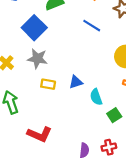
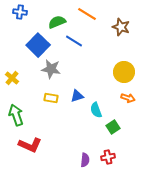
blue line: (92, 26) -> (74, 41), moved
gray star: (37, 59) -> (51, 69), moved
red L-shape: (40, 134) -> (30, 145), moved

